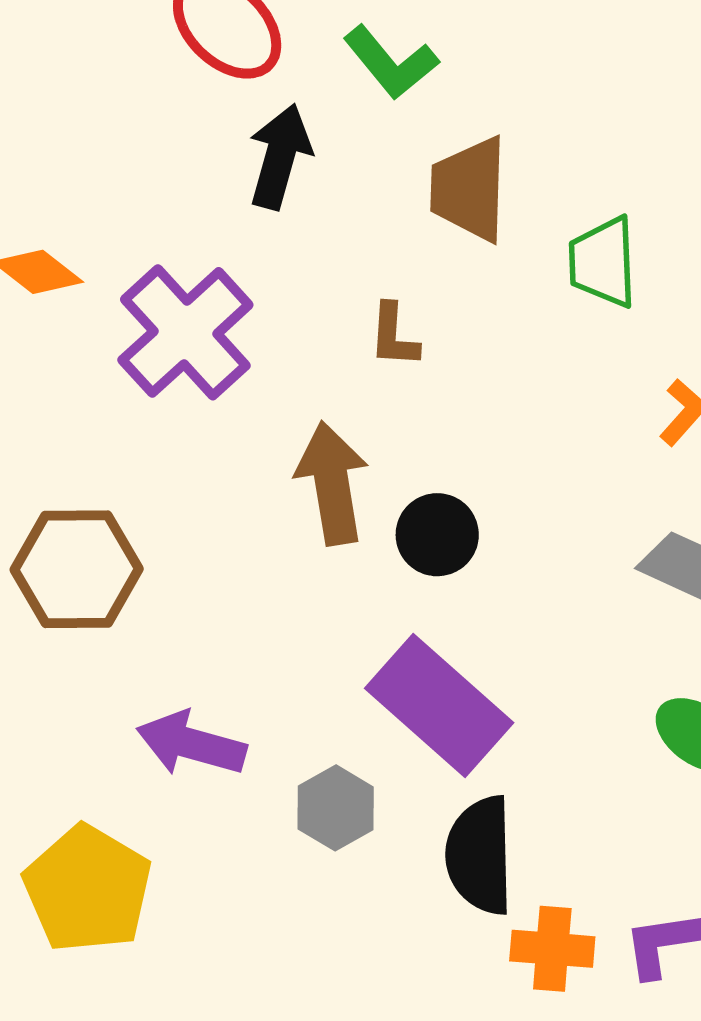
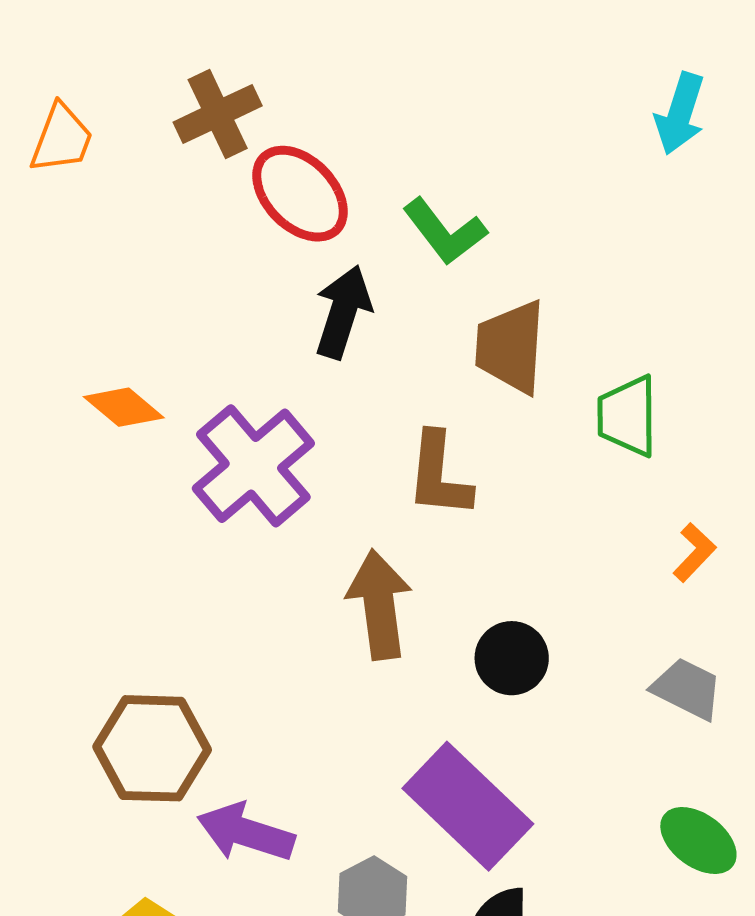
brown L-shape: (394, 336) -> (439, 475), size x1.5
black circle: (437, 535) -> (512, 658), moved
brown hexagon: (77, 569) -> (152, 748), moved

